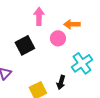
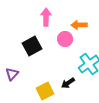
black arrow: (61, 82) -> (68, 83), turned 40

